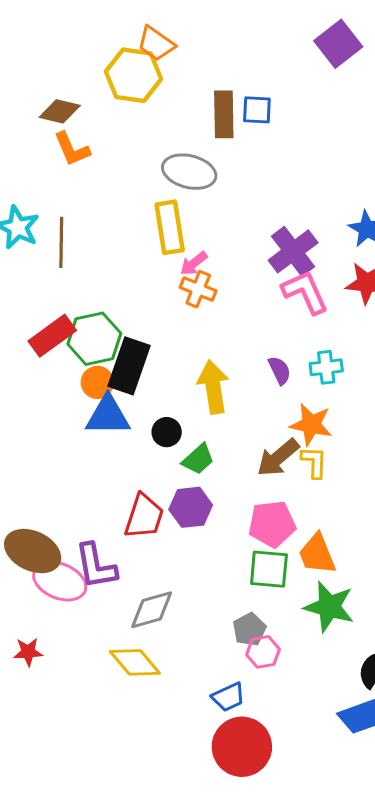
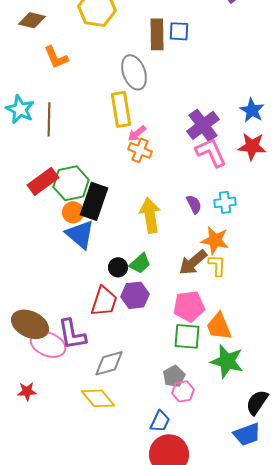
brown diamond: (60, 111) -> (32, 20), moved
gray ellipse: (189, 172) -> (134, 72), turned 56
blue triangle: (108, 416) -> (80, 234), turned 40
black circle: (167, 432) -> (118, 267), moved
blue trapezoid: (228, 697) -> (160, 421), turned -40

